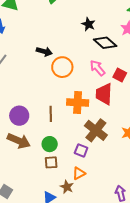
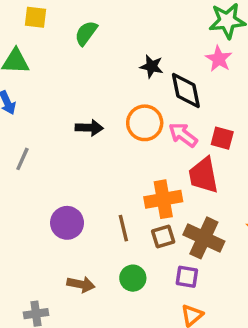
black diamond: (105, 43) -> (186, 90), turned 50
orange circle: (62, 67) -> (145, 123), moved
purple circle: (19, 116) -> (67, 223), moved
brown arrow: (19, 141) -> (81, 284), size x0.7
brown square: (51, 162) -> (163, 236), moved

